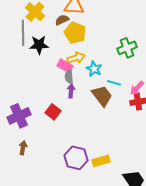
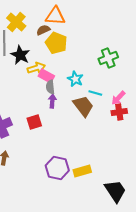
black star: (39, 45) -> (20, 55), turned 30
yellow arrow: (76, 58) -> (36, 68), moved
red square: (53, 112) -> (34, 122), turned 35

